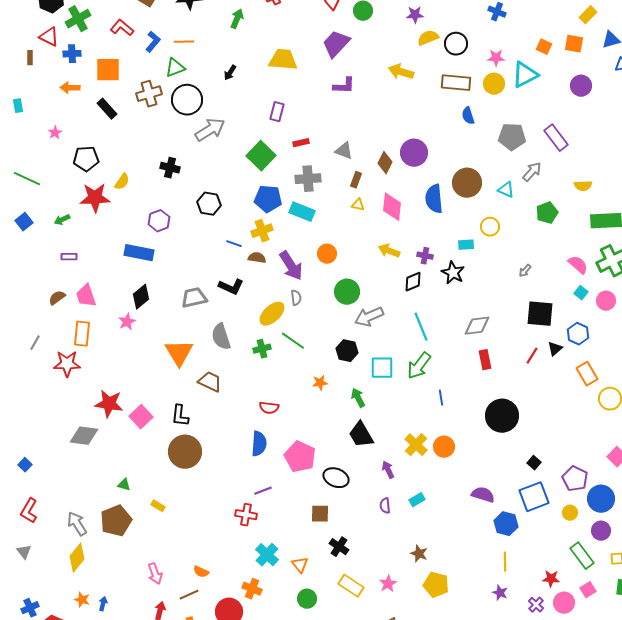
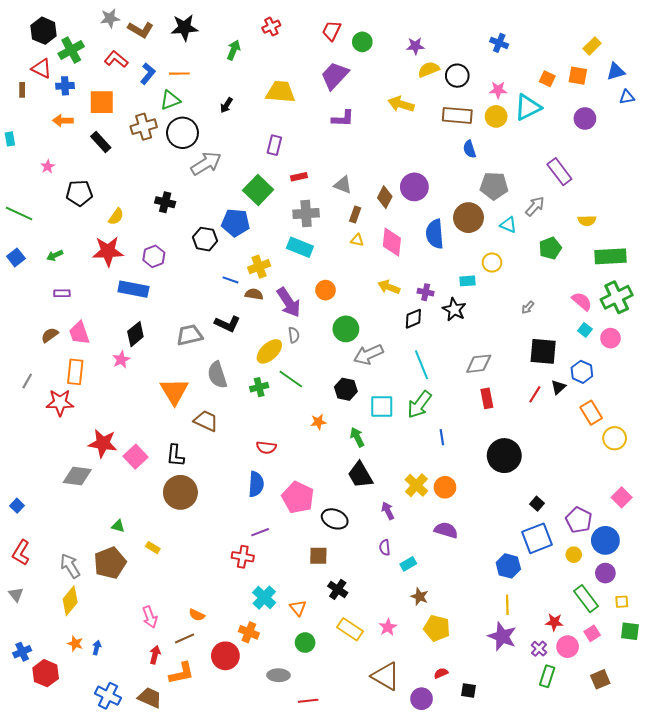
gray pentagon: (512, 137) -> (494, 186), moved
red star: (95, 198) -> (108, 251), moved
blue pentagon: (268, 199) -> (236, 223), moved
purple semicircle: (483, 495) -> (446, 530), moved
cyan rectangle: (417, 500) -> (408, 564), moved
purple star: (500, 593) -> (502, 636), size x1.8

